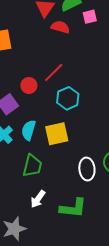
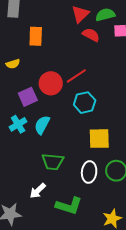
red circle: (29, 85) -> (51, 83), size x1.5
yellow square: (57, 134) -> (99, 139), moved
green trapezoid: (32, 166) -> (53, 162), moved, turned 70

